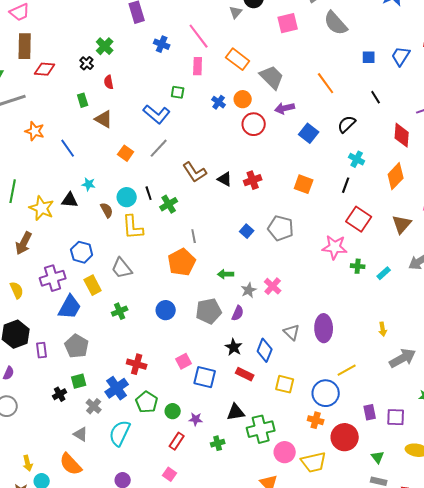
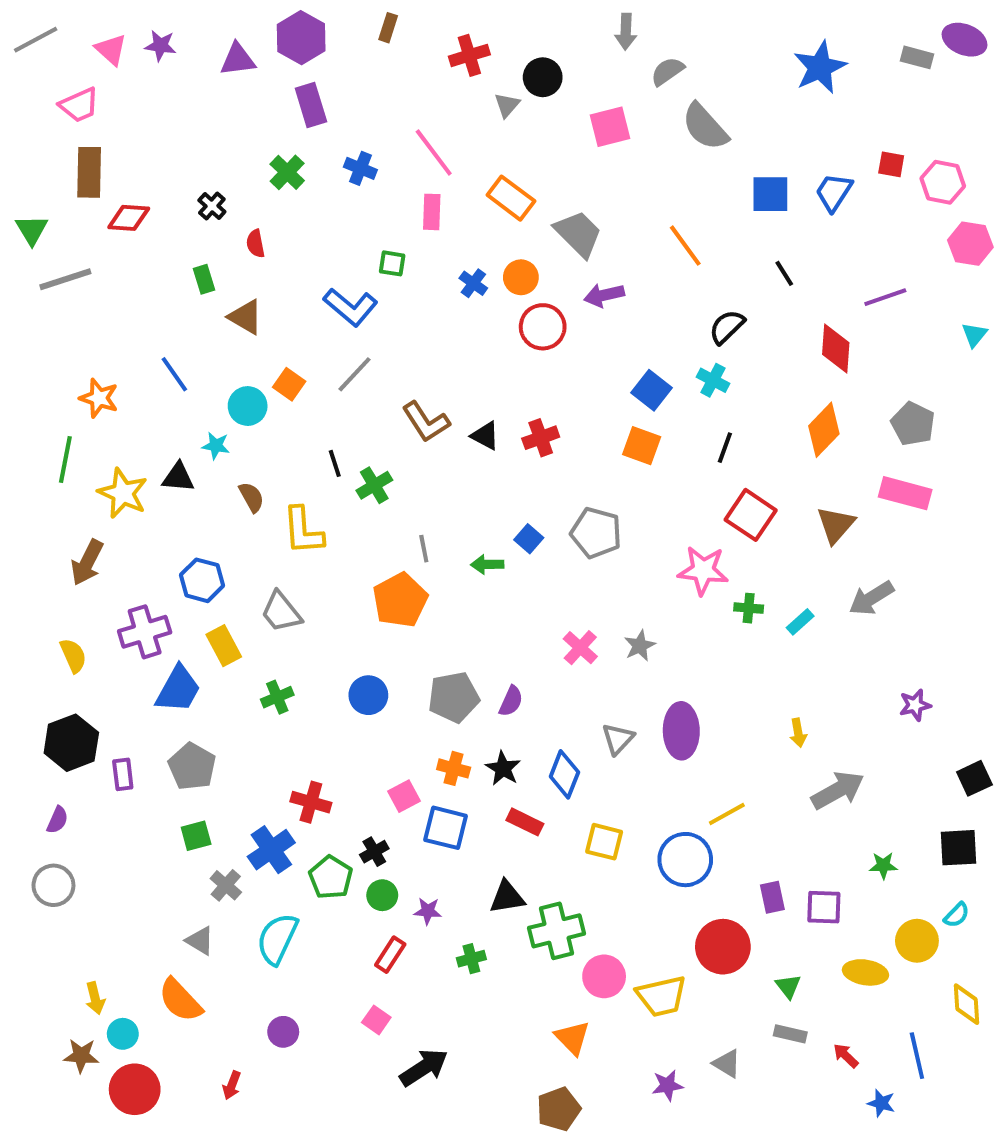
green cross: (105, 46) -> (287, 172), moved
blue square: (369, 57) -> (770, 194), size x1.5
orange star: (35, 131) -> (99, 398), moved
blue square: (309, 133) -> (652, 390), moved
cyan cross: (357, 159) -> (713, 380), moved
cyan circle: (127, 197) -> (248, 406), moved
green arrow: (226, 274) -> (487, 564), moved
gray star: (249, 290) -> (640, 646), moved
gray triangle: (292, 332) -> (618, 739), turned 30
black cross: (60, 394) -> (374, 852), moved
orange cross: (316, 420) -> (454, 768), moved

